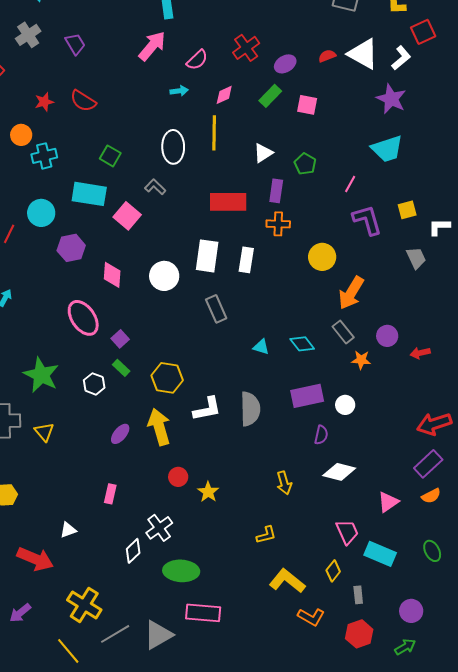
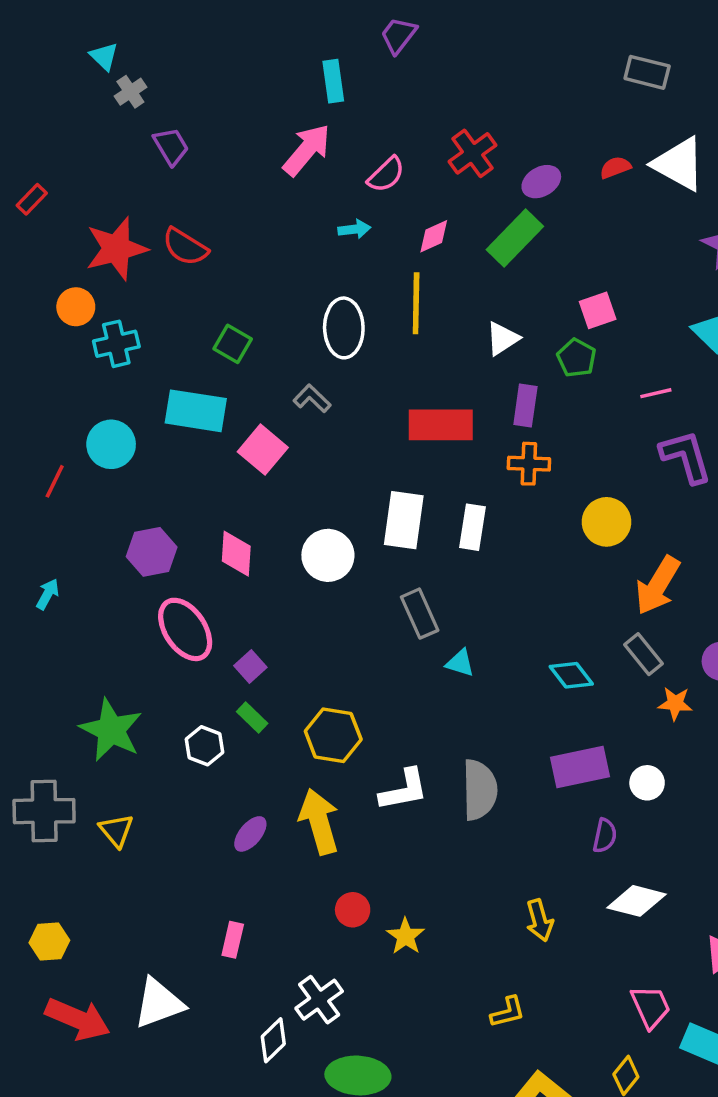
gray cross: (28, 35) -> (130, 92), moved, size x0.7
green rectangle: (270, 96) -> (515, 238), size x1.4
red star: (44, 102) -> (116, 249), size x1.8
pink square: (307, 105) -> (598, 310), moved, turned -30
pink line: (350, 184) -> (656, 393), turned 48
purple hexagon: (71, 248) -> (152, 552), moved
cyan triangle: (261, 347) -> (460, 663), moved
white triangle: (68, 530) -> (159, 1003), size x1.8
red arrow: (35, 559) -> (78, 1019), moved

